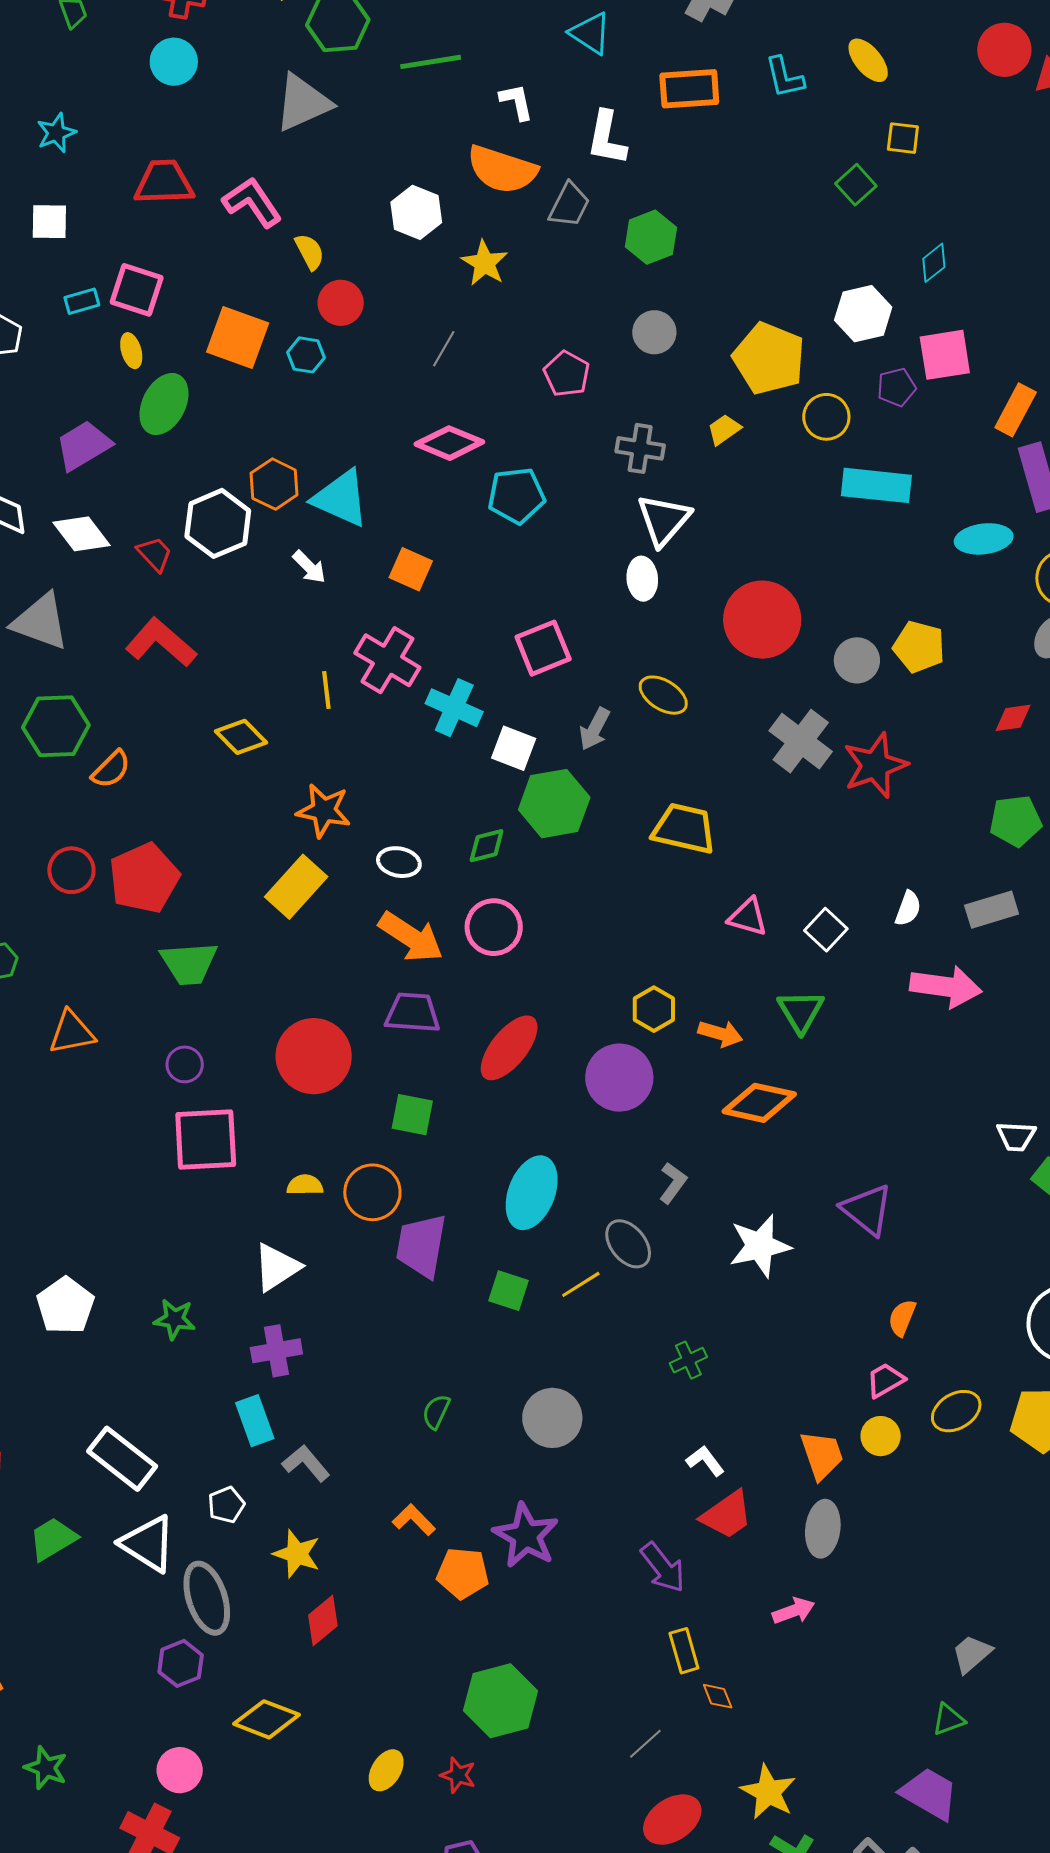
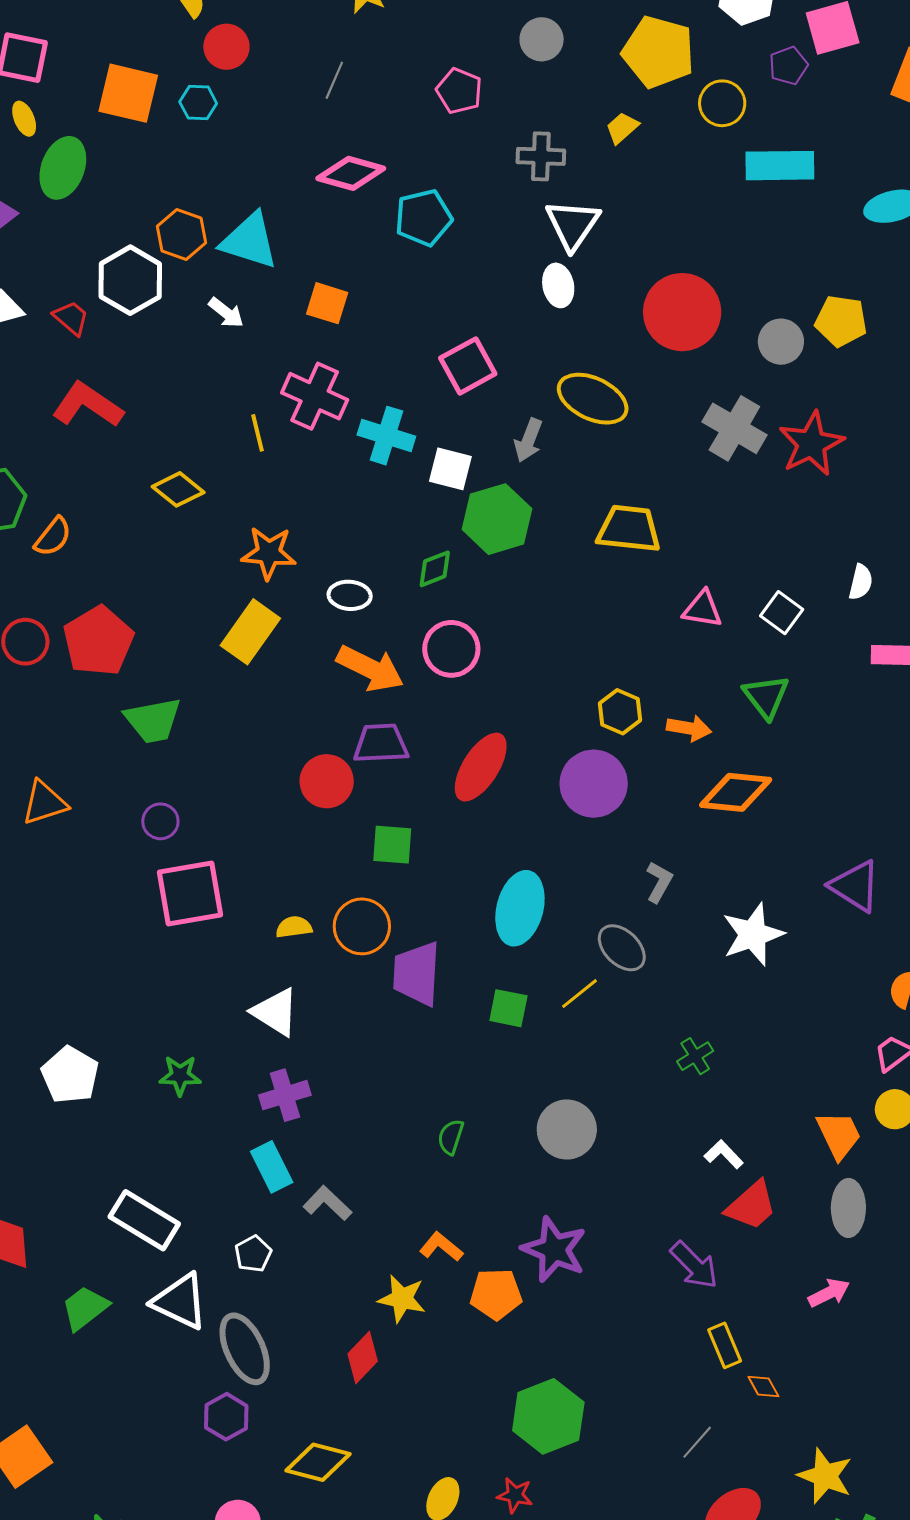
yellow ellipse: (663, 695) -> (593, 399), size x1.4
red circle: (314, 1056) -> (327, 781), moved, size x0.7
white triangle: (277, 1267) -> (275, 1012), turned -48
yellow star: (297, 1554) -> (402, 1299), moved

